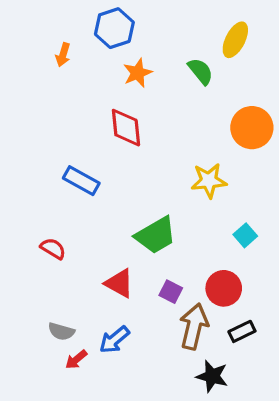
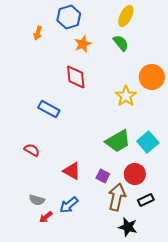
yellow ellipse: (235, 40) -> (126, 16), moved
yellow star: (209, 181) -> (126, 96), moved, turned -30
green trapezoid: (156, 235) -> (118, 141), moved
cyan square: (245, 235) -> (148, 142), size x1.5

